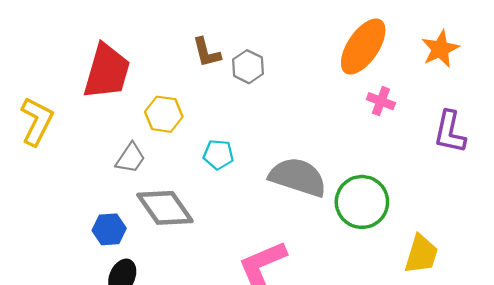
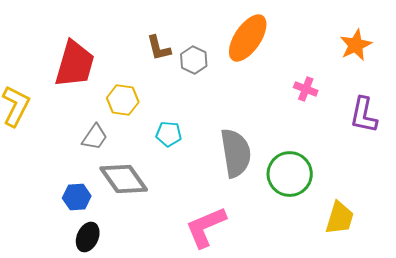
orange ellipse: (363, 47) -> (248, 38), moved
gray semicircle: (298, 177) -> (236, 153), turned 63

